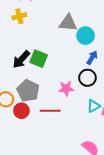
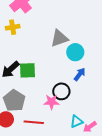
gray triangle: (68, 23) -> (59, 38), turned -30
green square: (39, 59) -> (27, 70), turned -30
black circle: (87, 78) -> (61, 91), moved

